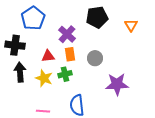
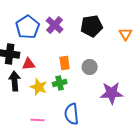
purple cross: (67, 34) -> (55, 25), moved
red triangle: (48, 56) -> (29, 64), moved

